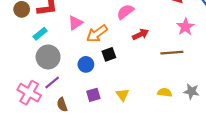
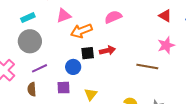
red arrow: (140, 34) -> (107, 50), moved
blue circle: (86, 64) -> (73, 67), moved
purple line: (52, 83) -> (39, 68), moved

